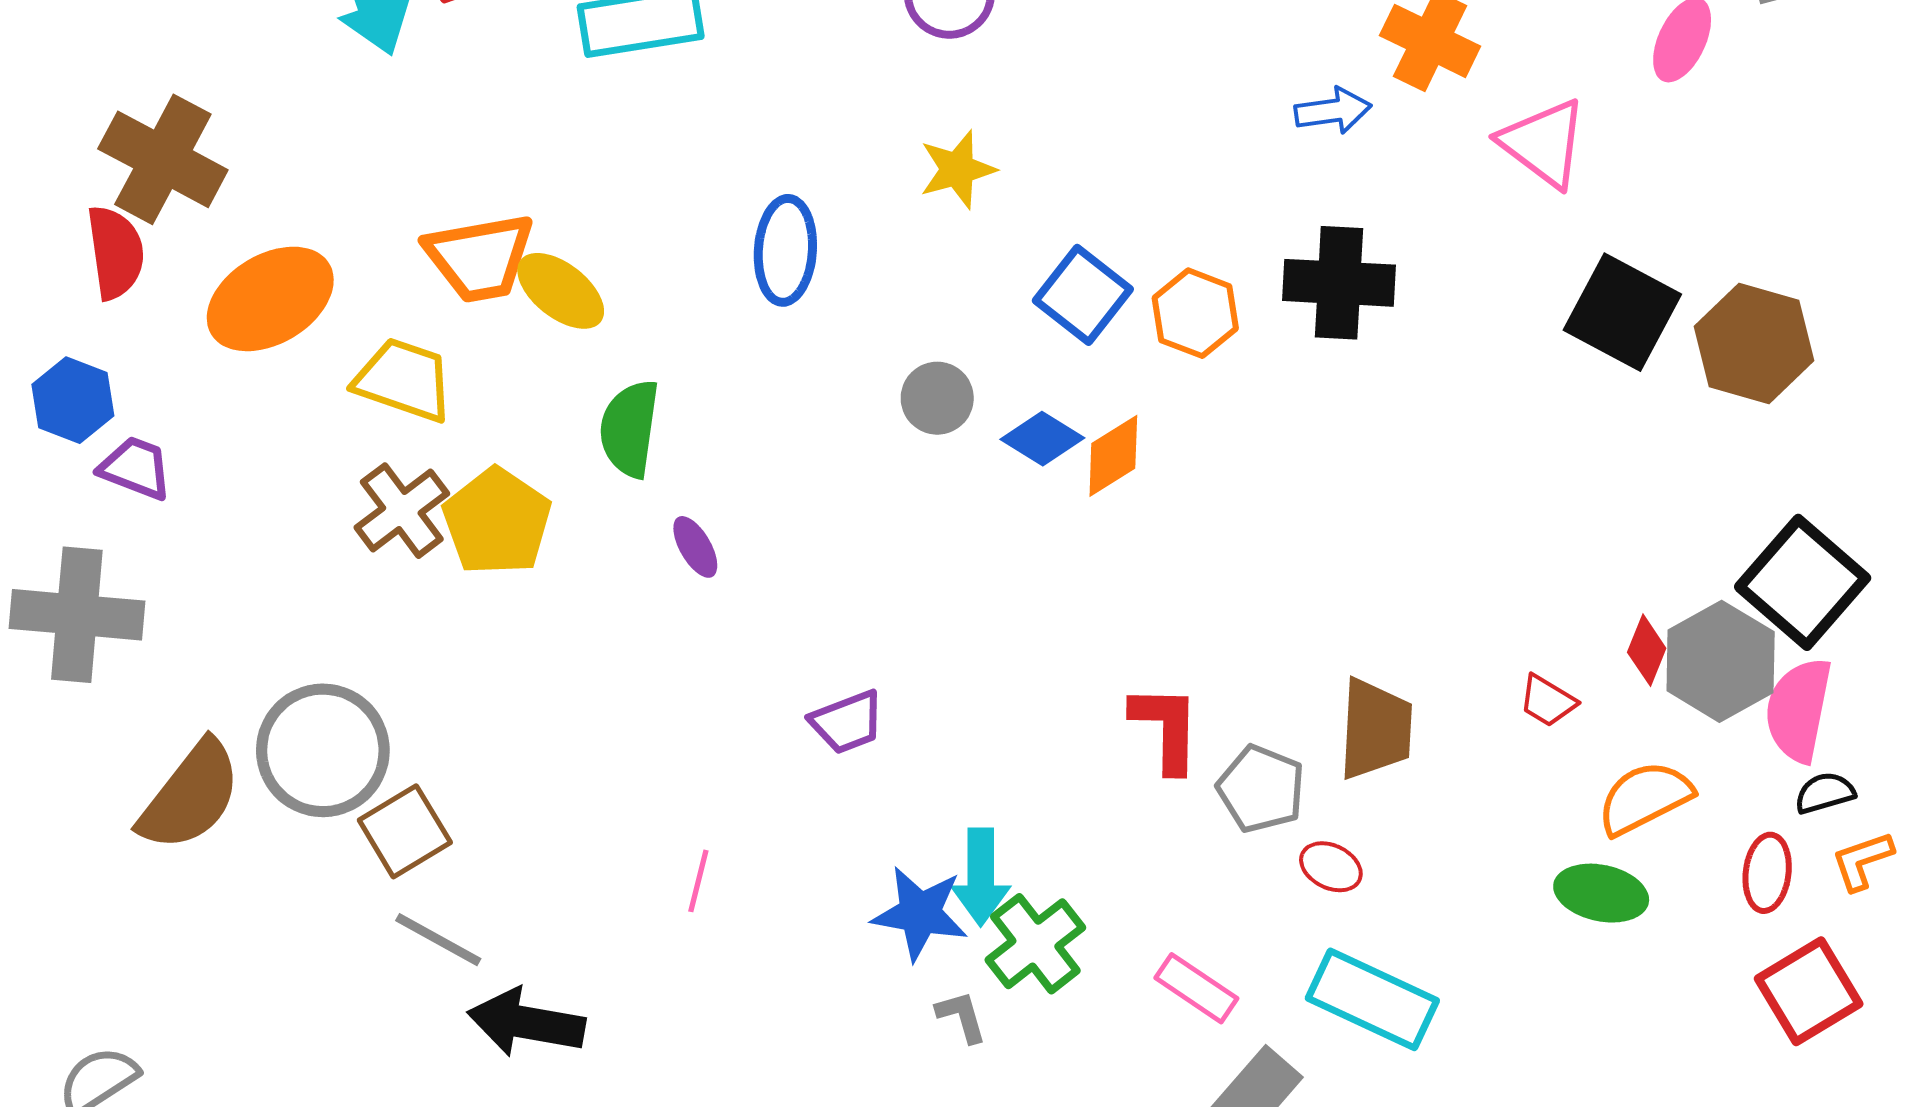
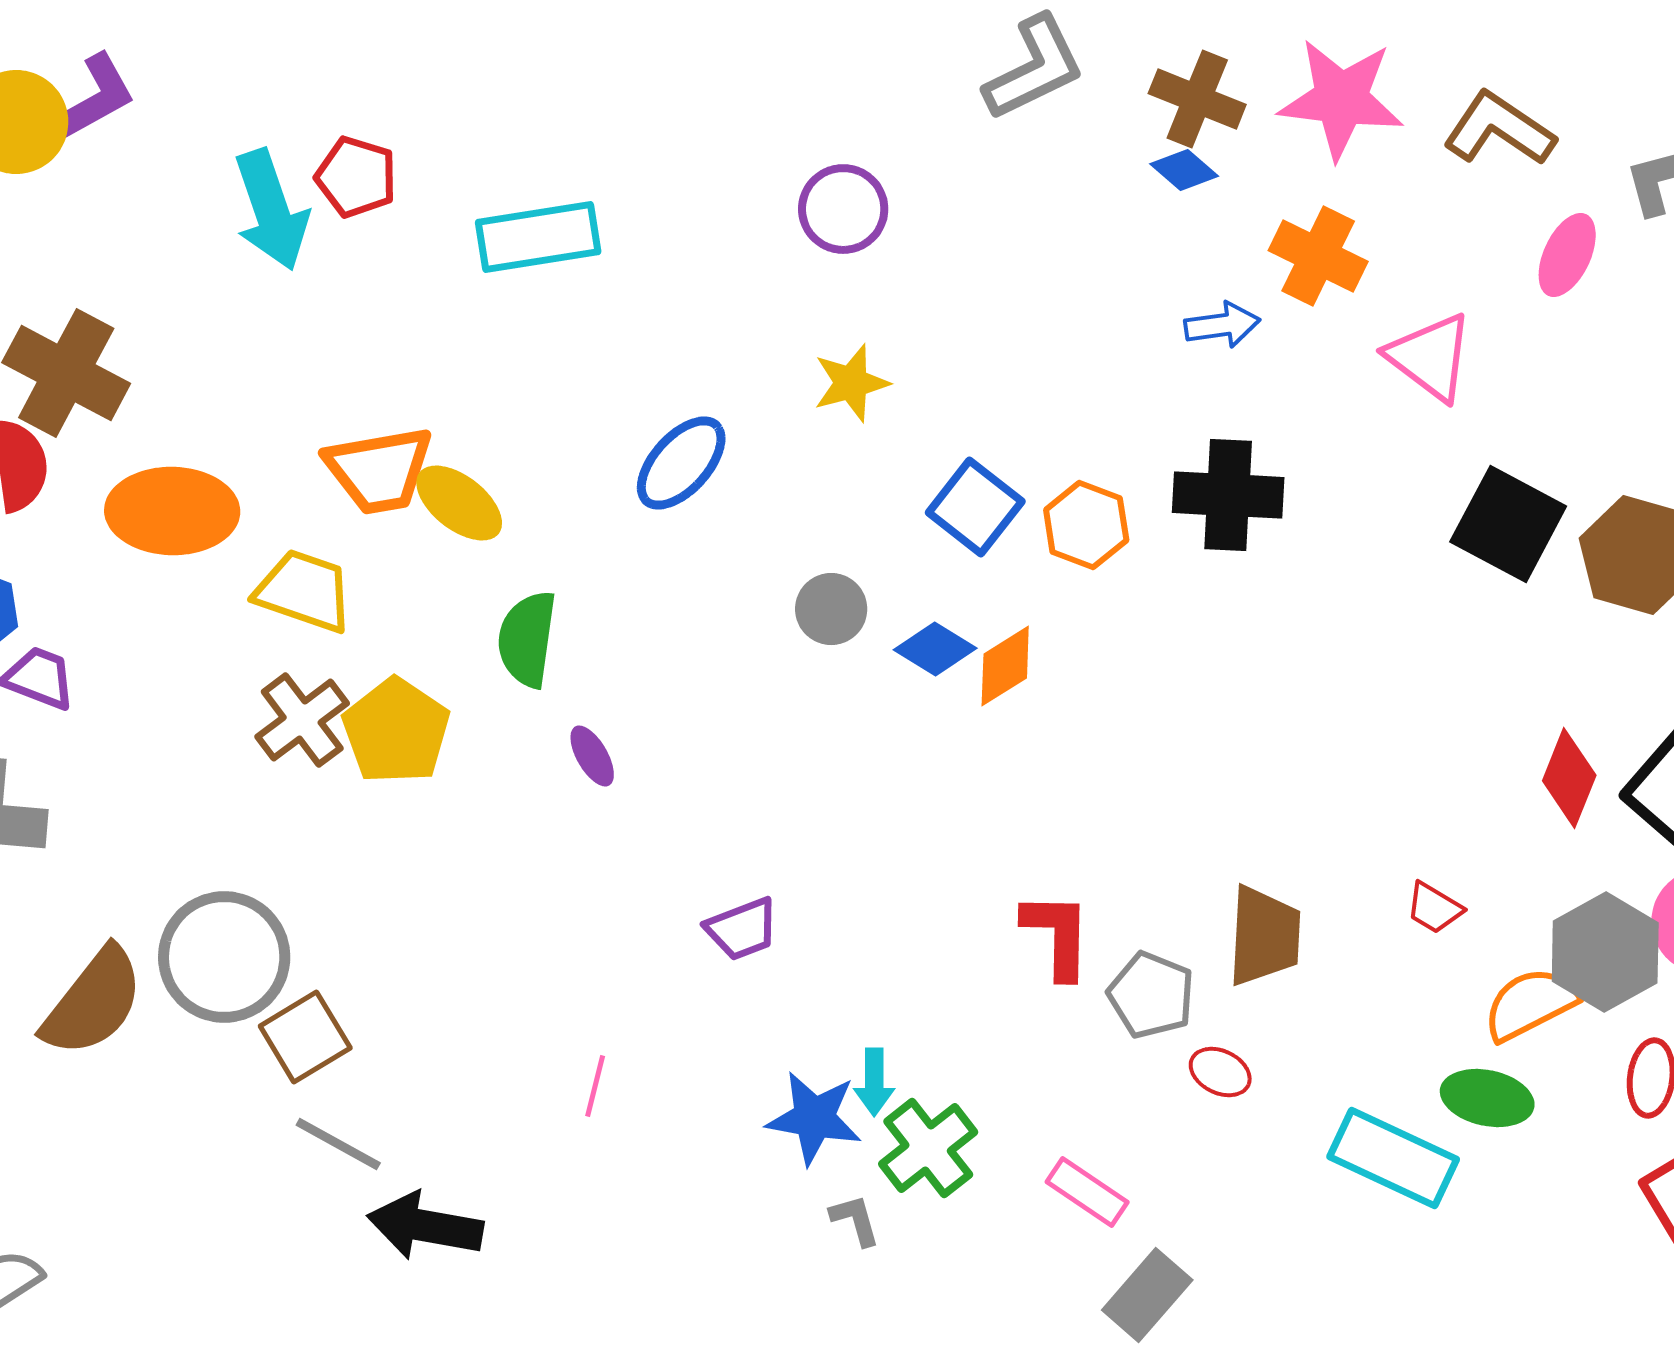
blue ellipse: (785, 250) -> (681, 463), turned 38
orange ellipse: (270, 299) -> (172, 511), turned 32
red diamond: (1647, 650) -> (1569, 778), moved, size x1.4
gray hexagon: (1721, 661) -> (1605, 952), moved
cyan arrow: (981, 877) -> (874, 1082), size x0.7
cyan rectangle: (1372, 999) -> (1393, 1158), moved

